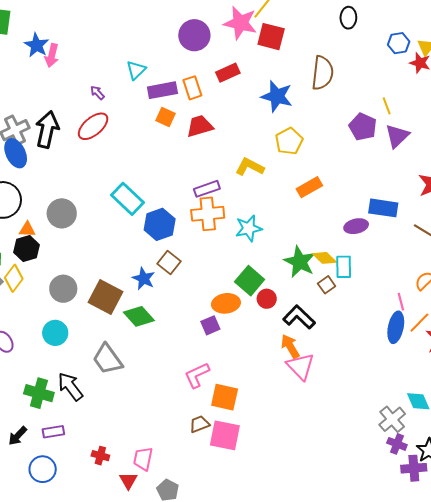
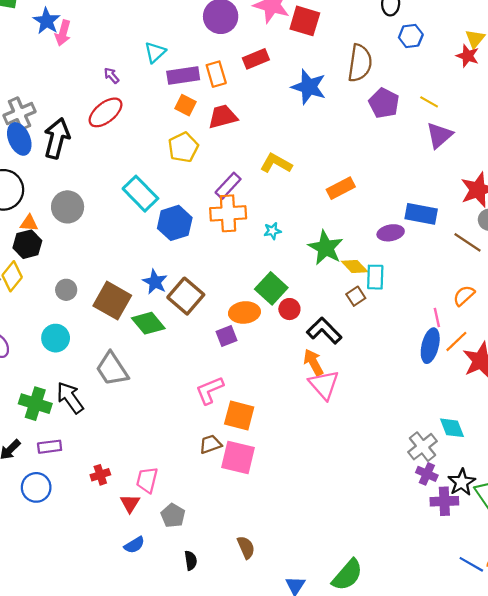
blue hexagon: (399, 43) -> (411, 36), moved
yellow line: (387, 106) -> (429, 102), turned -42
purple pentagon: (363, 127) -> (384, 103), moved
black arrow: (47, 129) -> (57, 138), moved
yellow pentagon: (289, 141) -> (183, 147), moved
purple rectangle: (207, 189) -> (228, 186), turned -30
cyan star: (249, 228) -> (272, 231), size x0.6
green star: (300, 262) -> (326, 248), moved
brown square: (169, 263) -> (186, 296), moved, size x1.4
gray circle: (63, 289) -> (66, 290), size x0.7
red cross: (100, 456) -> (100, 475), turned -36

